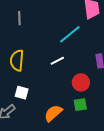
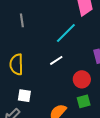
gray line: (19, 18) -> (22, 20), moved

